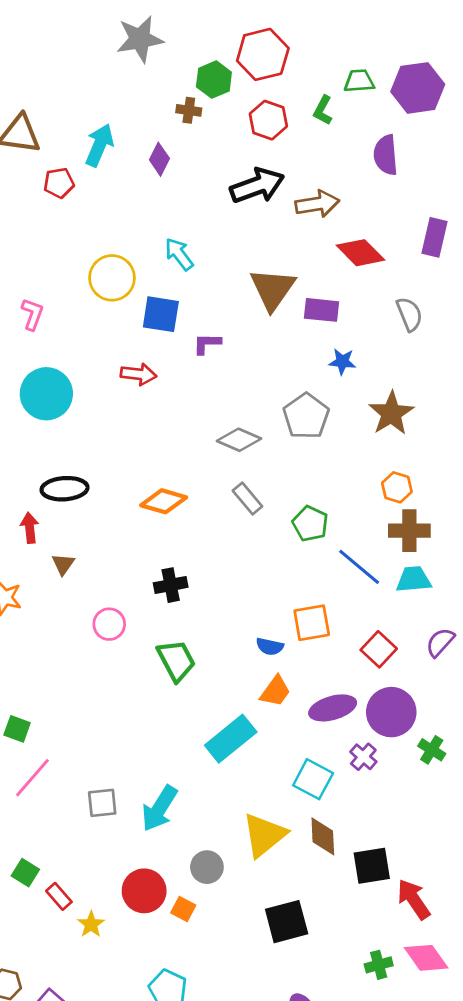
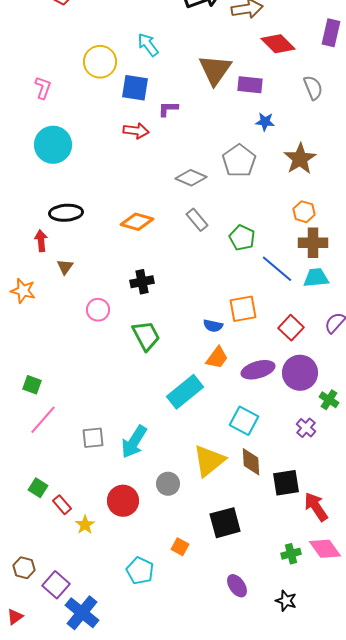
red arrow: (139, 374) -> (136, 131), moved
purple cross: (363, 757) -> (306, 428), moved
orange square: (183, 909) -> (180, 547), moved

